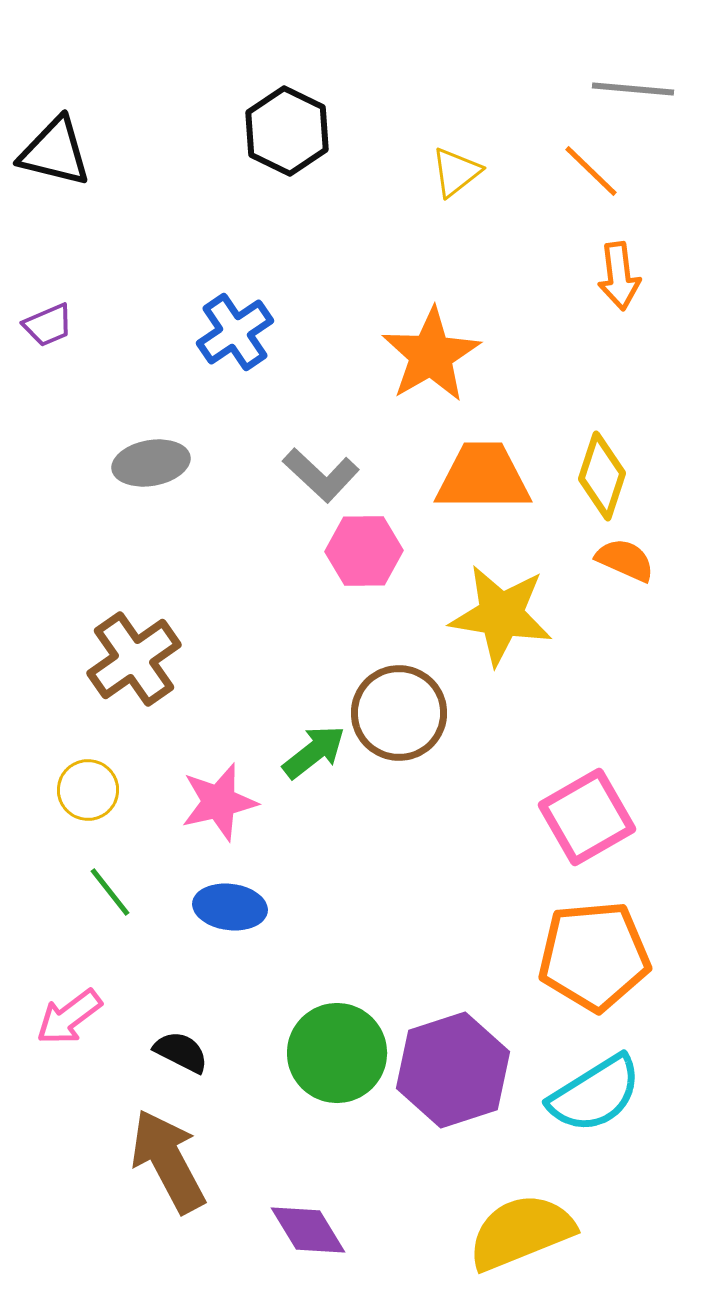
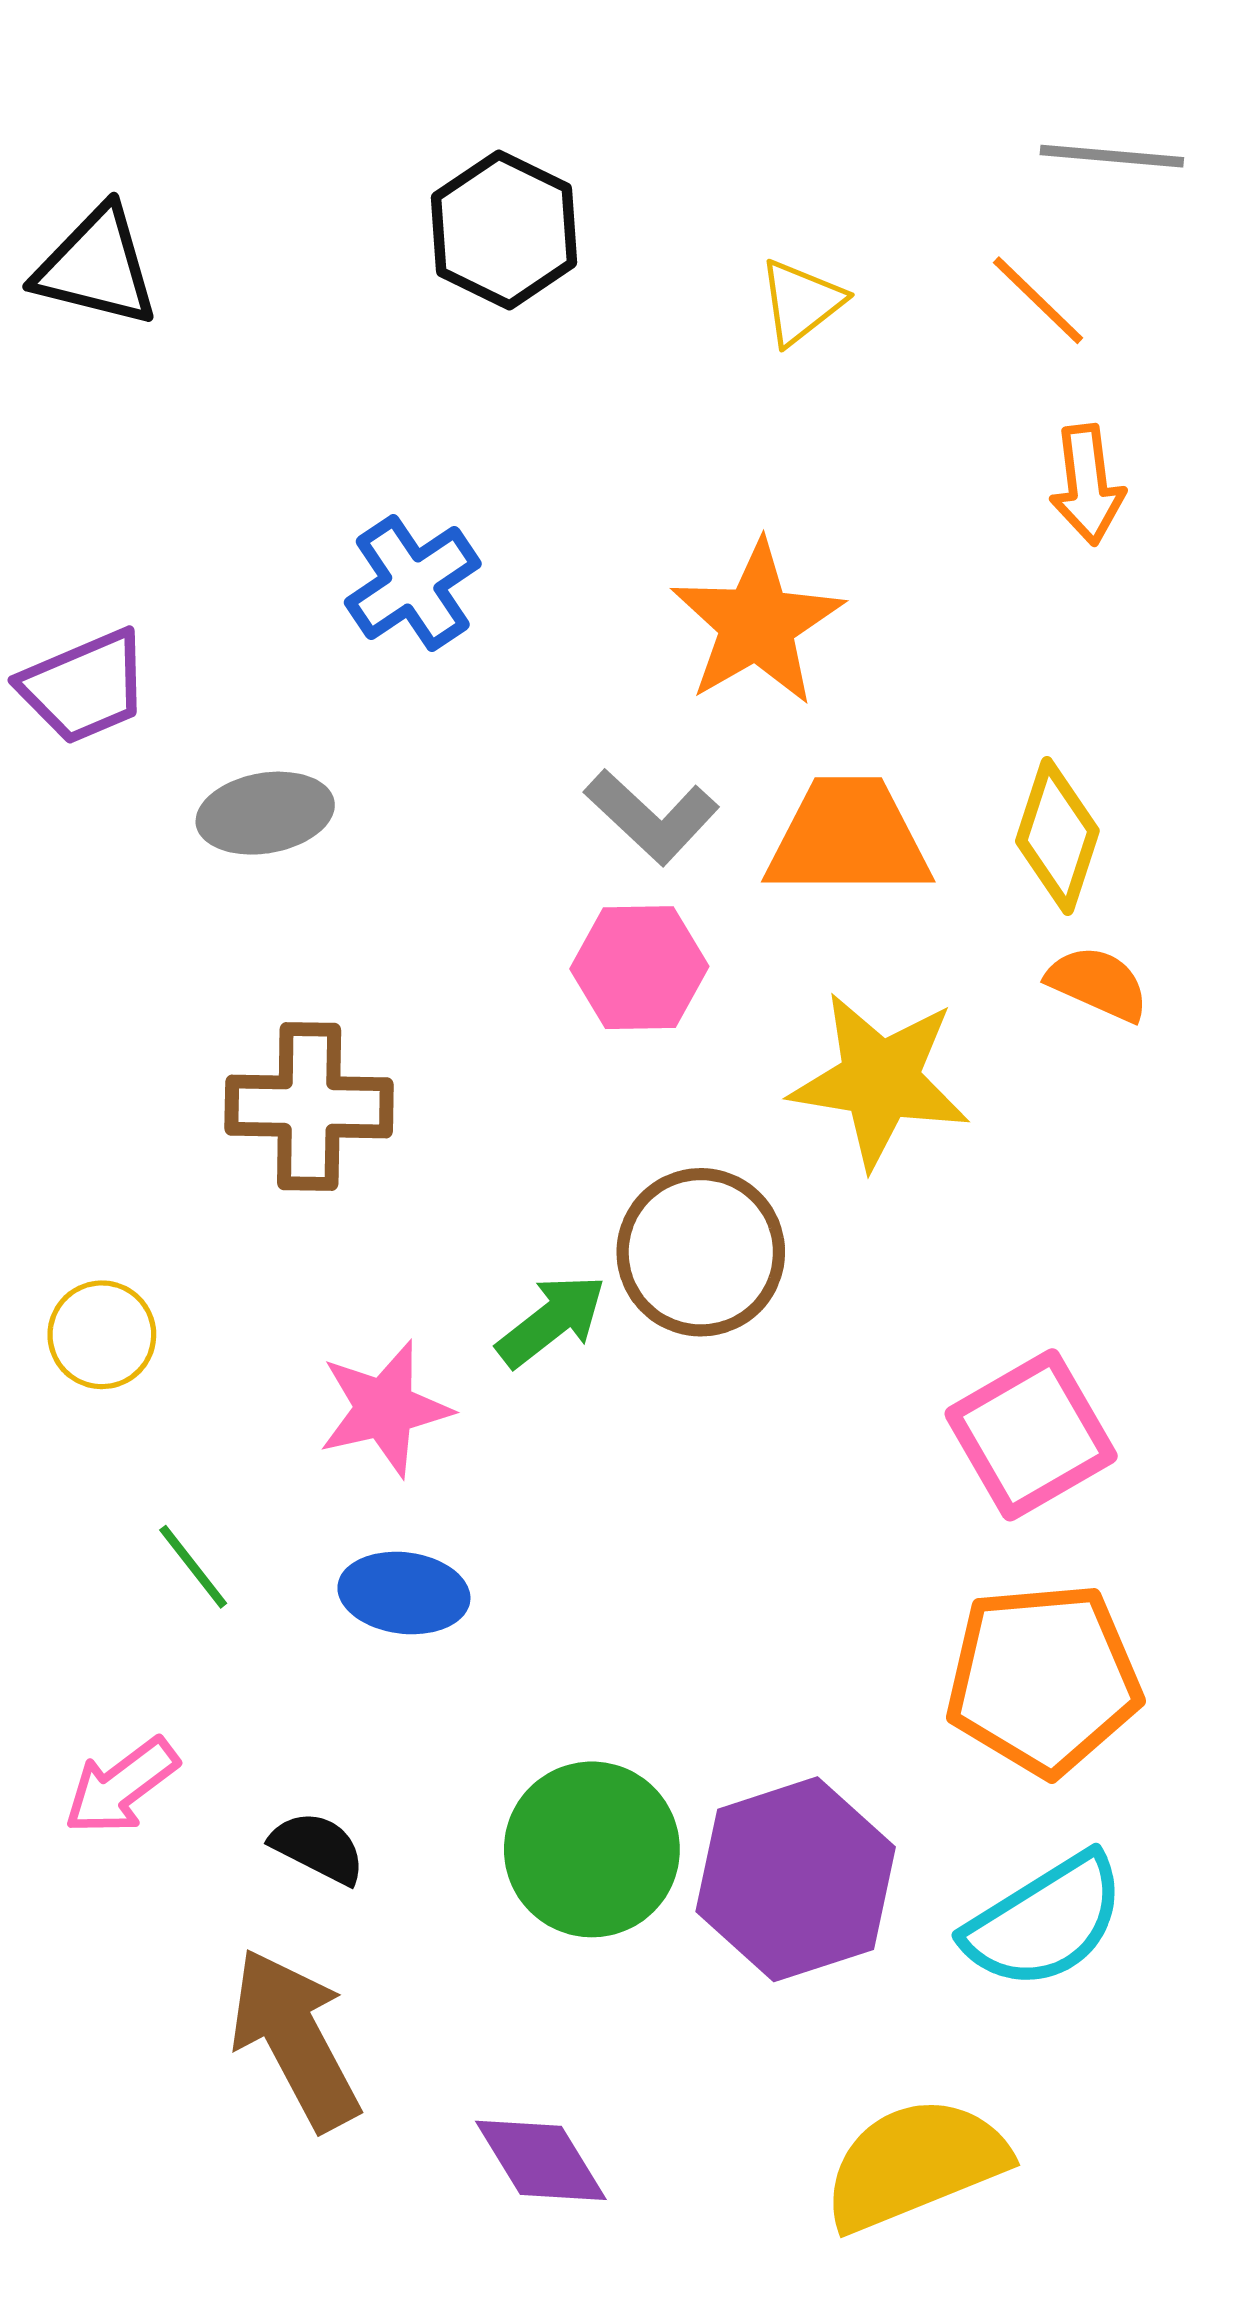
purple trapezoid: (48, 325) -> (84, 687), moved, size x1.5
gray L-shape: (321, 475) -> (652, 817), moved
brown cross: (134, 659) -> (309, 1106), moved, turned 36
yellow circle: (88, 790) -> (102, 1335), moved

